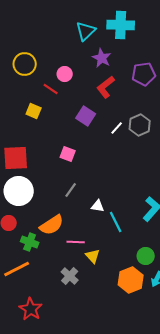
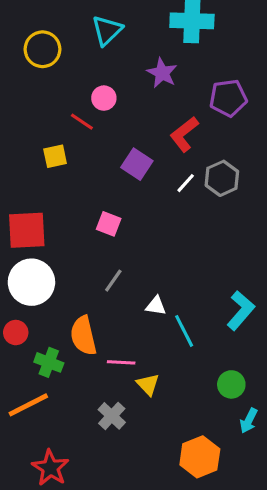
cyan triangle: (86, 31) -> (107, 30), moved
yellow circle: (25, 64) -> (42, 49), moved
red L-shape: (106, 87) -> (184, 134), moved
yellow square: (34, 111) -> (55, 156), turned -35
orange semicircle: (52, 225) -> (83, 336), turned 110
orange hexagon: (131, 280) -> (200, 457), moved

